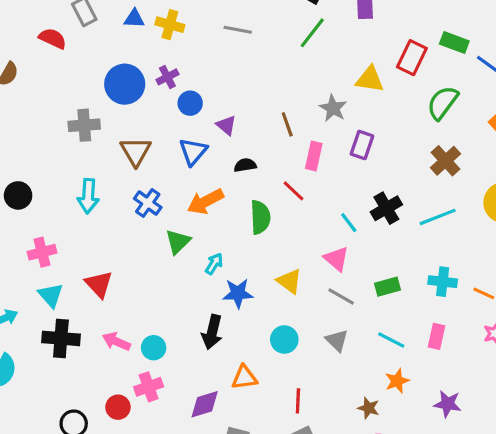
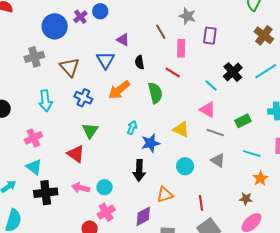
blue circle: (190, 103) -> (100, 11), moved
black semicircle: (245, 165) -> (140, 62), turned -80
green triangle: (178, 242) -> (90, 131), moved
pink cross: (42, 252) -> (33, 138), moved
red triangle: (99, 284) -> (76, 154), moved

